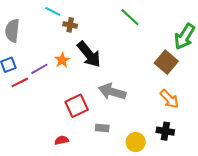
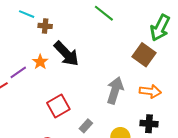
gray arrow: (112, 92) -> (115, 90), moved, turned 96
orange arrow: (169, 99) -> (150, 91), turned -35
gray rectangle: (102, 128) -> (86, 126), turned -48

